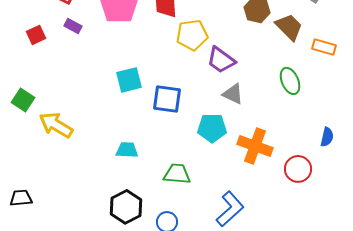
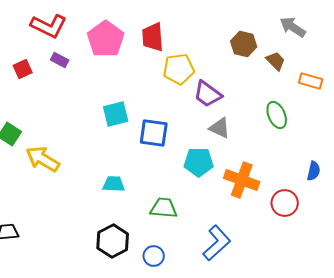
brown trapezoid: (289, 27) -> (276, 61), size x0.7

